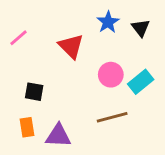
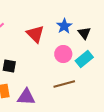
blue star: (108, 22) -> (64, 26), moved
black triangle: (141, 28) -> (84, 33), moved

